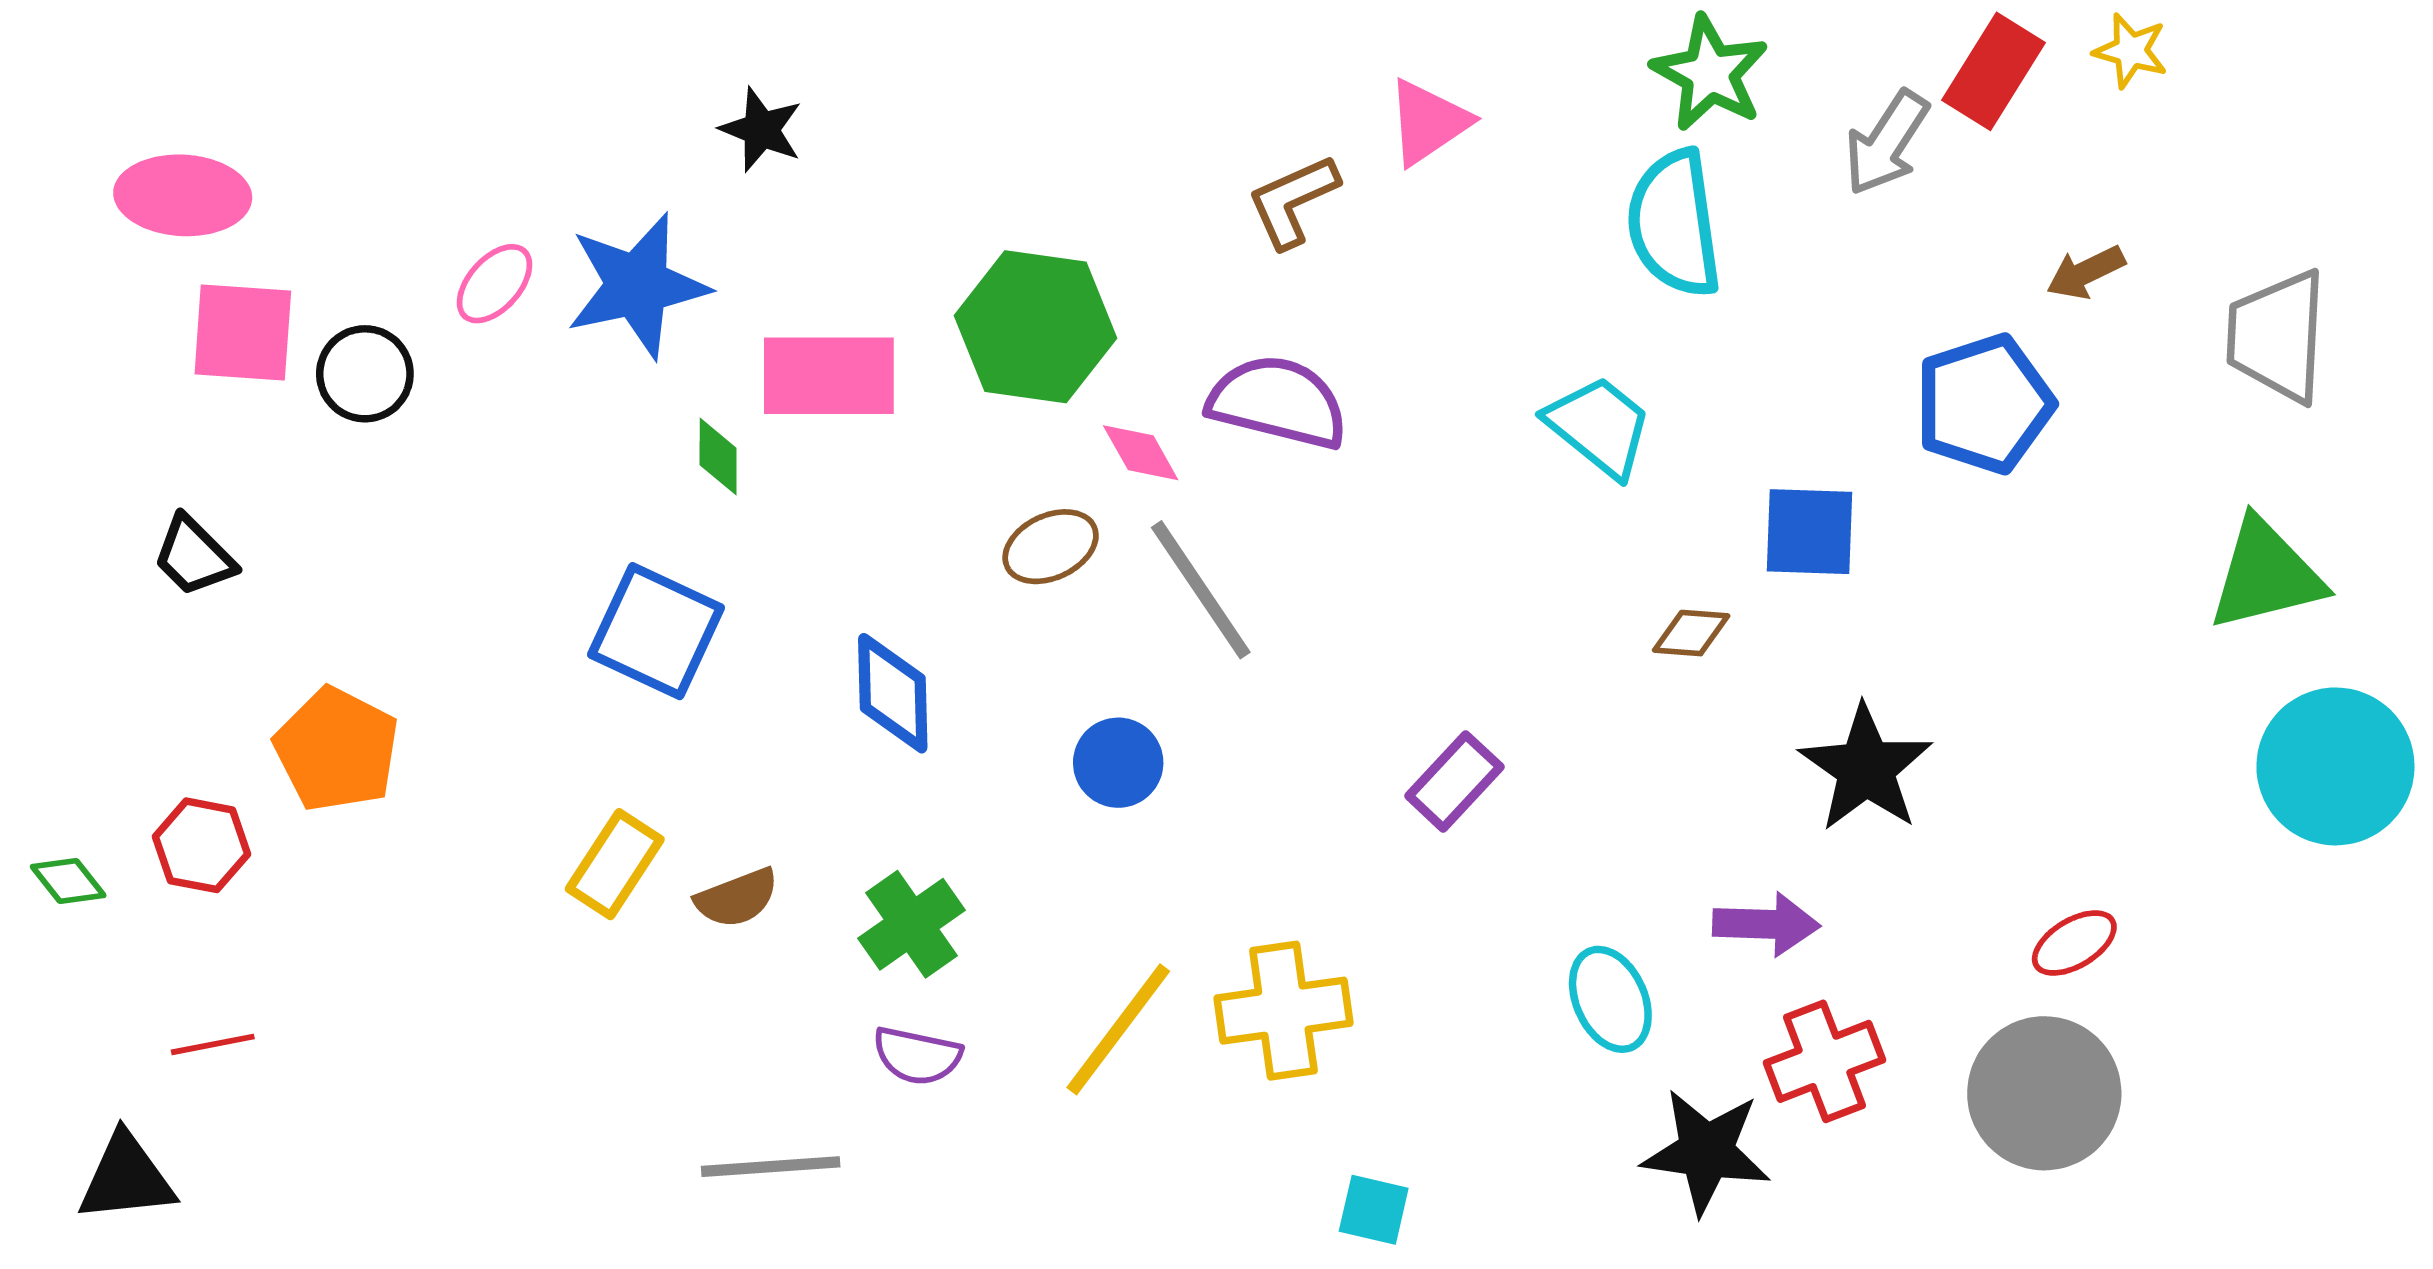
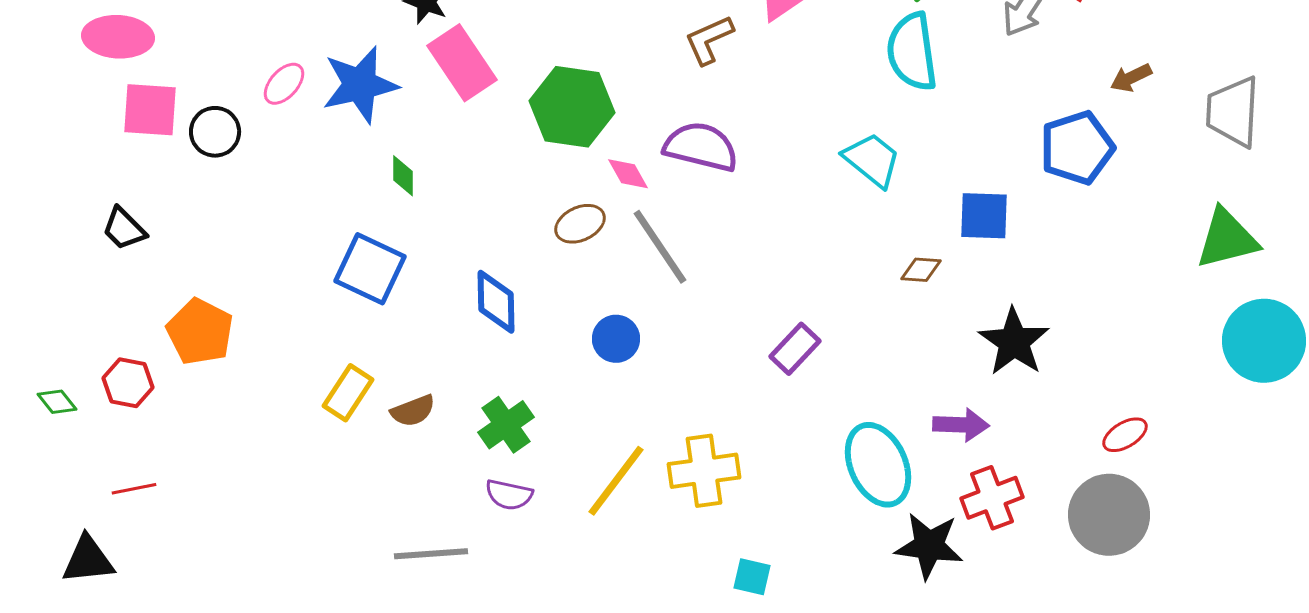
pink rectangle: (829, 376) -> (462, 63), moved, turned 56
cyan ellipse: (1610, 999) -> (878, 465), size x1.5

